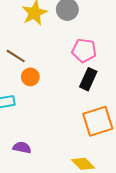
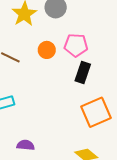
orange circle: (30, 77) -> (47, 50), moved

